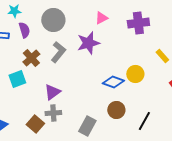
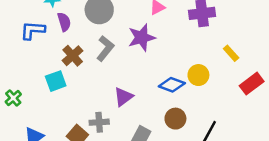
purple triangle: (52, 92) -> (123, 97), moved

